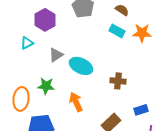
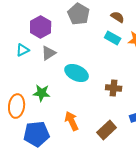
gray triangle: (56, 55) -> (49, 53), moved
orange arrow: (76, 102) -> (72, 121), moved

